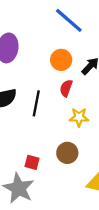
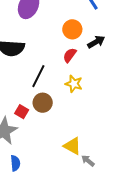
black line: (36, 103) -> (38, 76), moved
brown circle: (67, 153) -> (43, 103), moved

